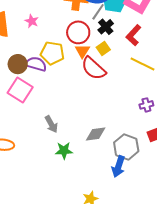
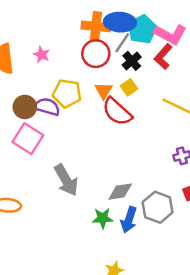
red circle: (78, 32) -> (96, 54), moved
red L-shape: (133, 35) -> (163, 57), moved
gray arrow: (51, 124) -> (66, 180), size x1.5
green star: (64, 151) -> (103, 218), moved
blue arrow: (118, 167) -> (129, 220), moved

